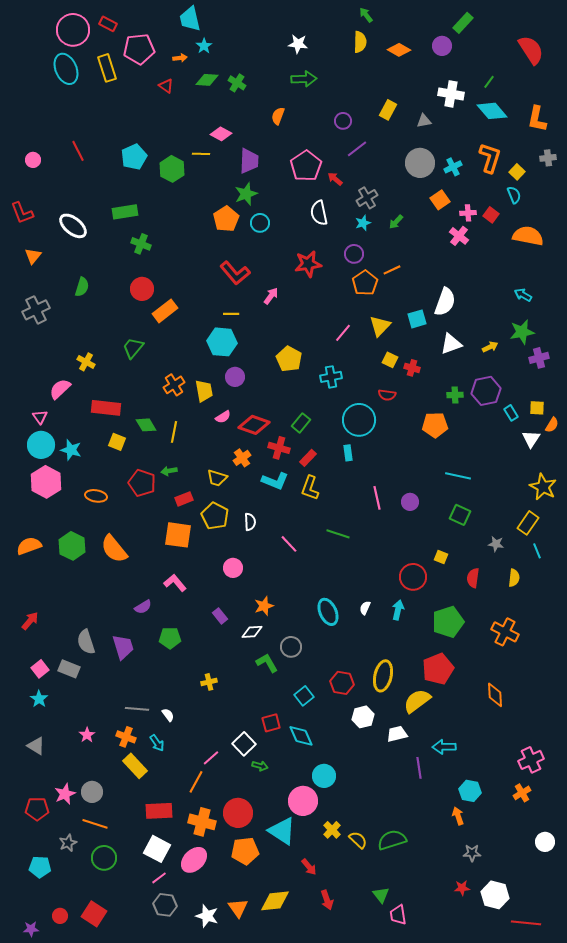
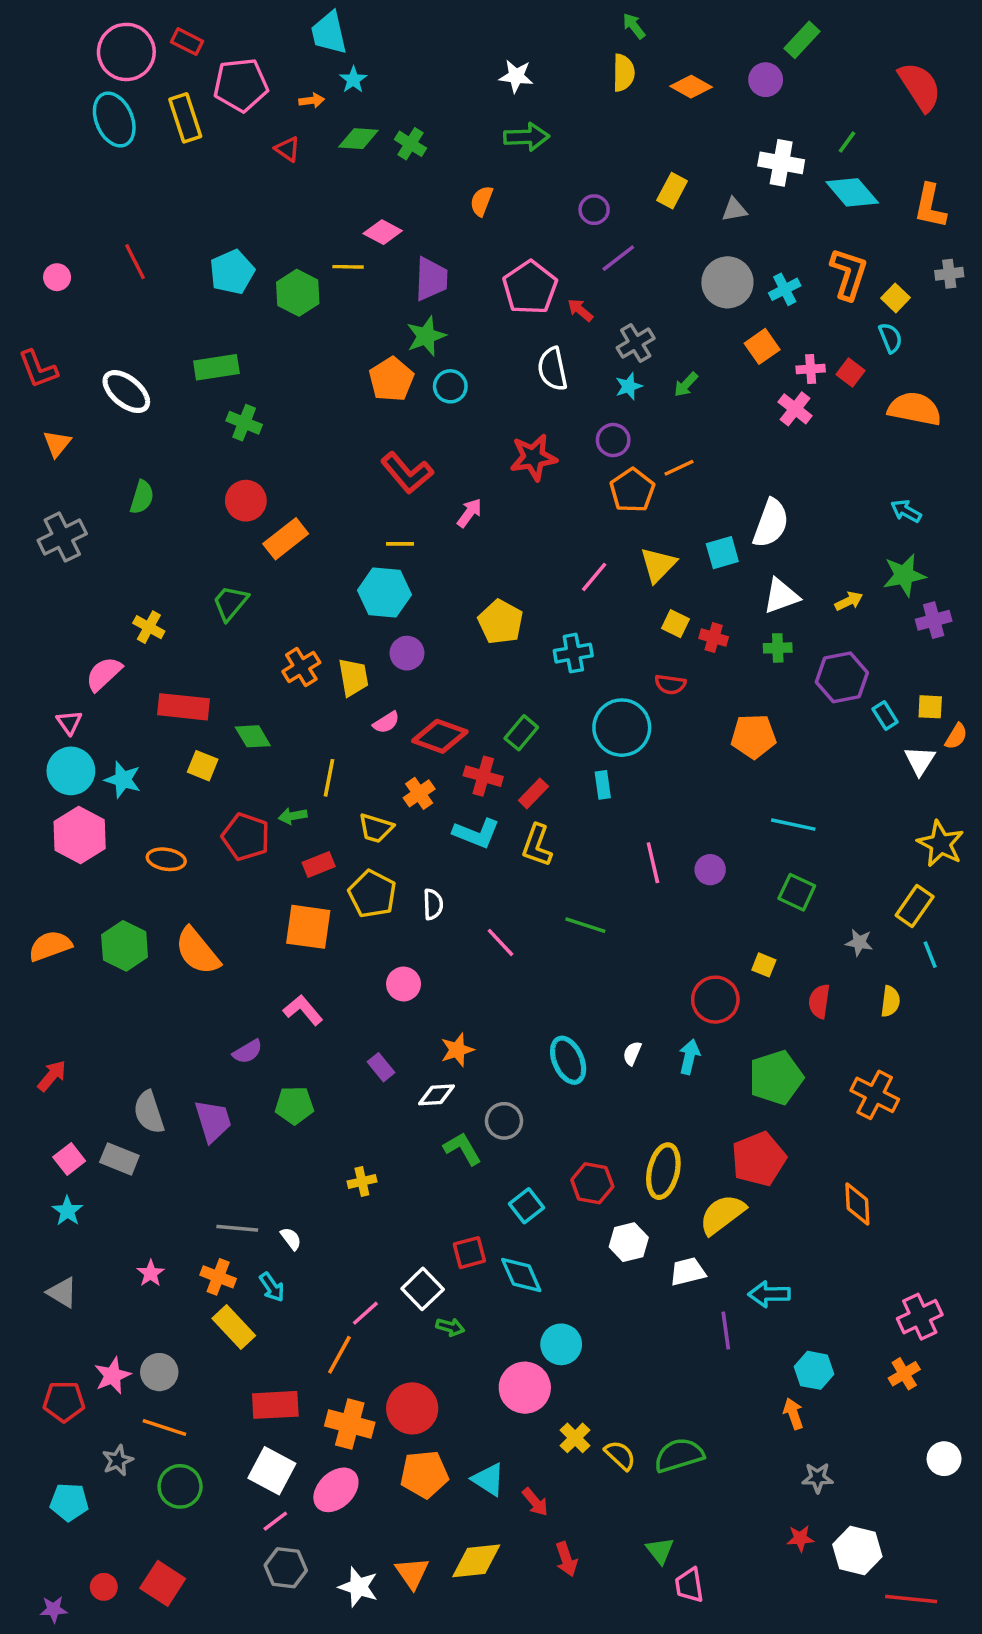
green cross: (455, 395) -> (778, 648), moved
yellow line: (174, 432) -> (329, 778), moved
cyan triangle: (282, 831) -> (488, 1479), moved, size x0.7

